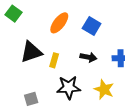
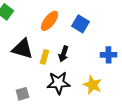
black triangle: (31, 52) -> (22, 49), turned 35
black arrow: (88, 57) -> (64, 54), moved, turned 98

